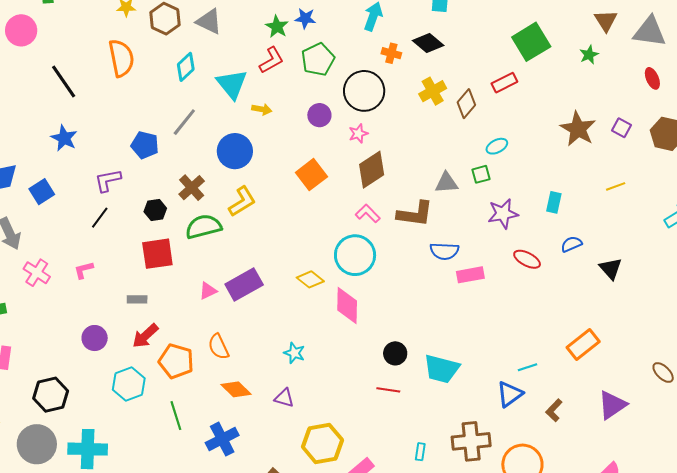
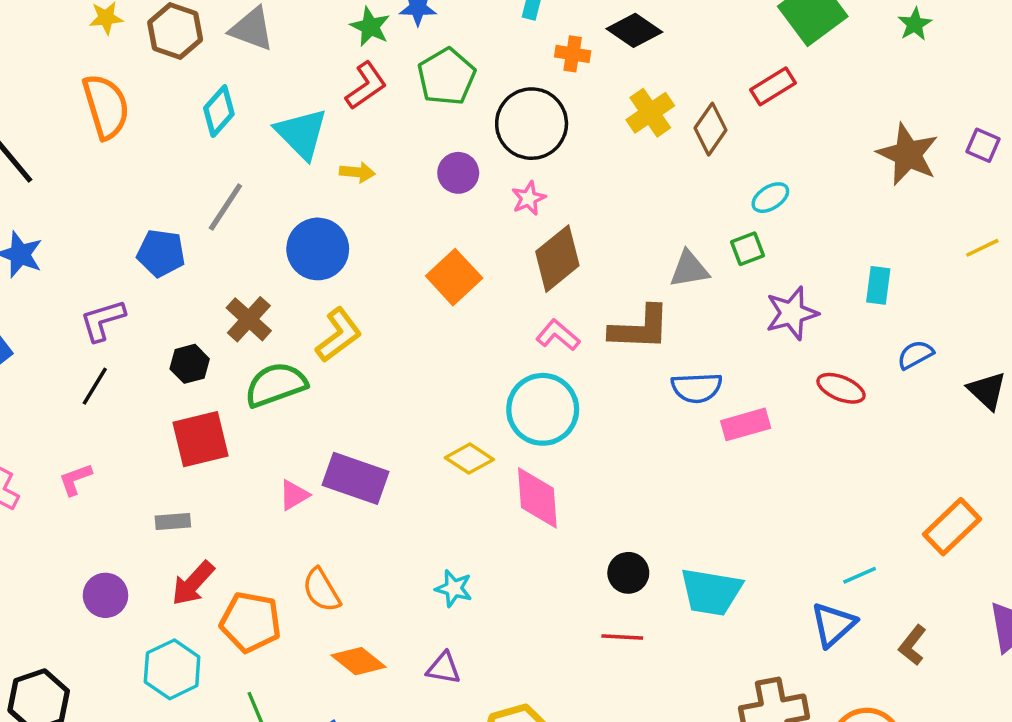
purple rectangle: (244, 285) -> (355, 478), turned 54

